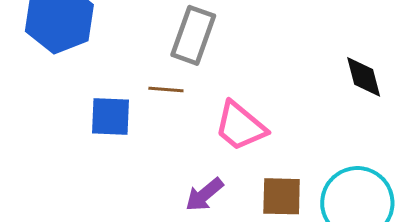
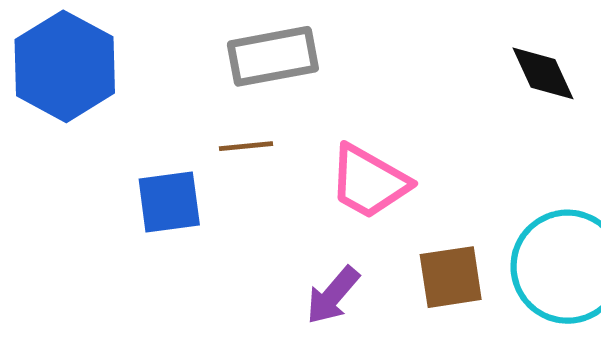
gray rectangle: (193, 35) -> (273, 56), turned 70

